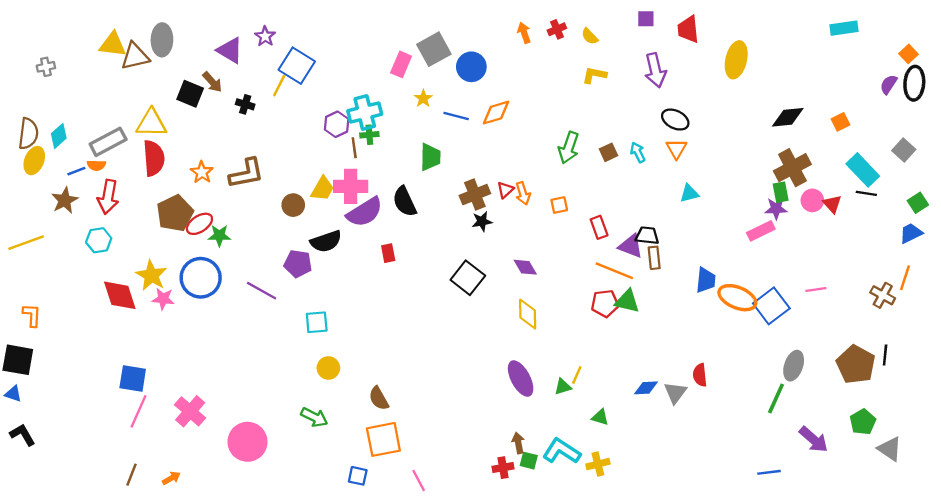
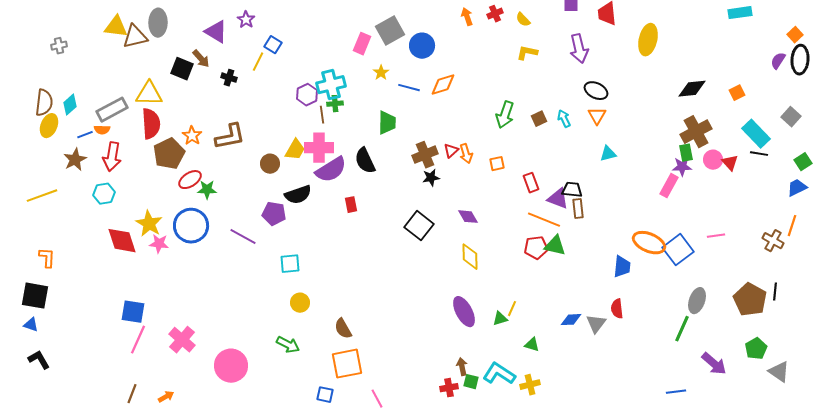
blue square: (297, 66) -> (273, 45), size x0.6
brown pentagon: (175, 213) -> (169, 154), moved
pink rectangle: (761, 231) -> (669, 186), turned -35
blue trapezoid: (706, 280) -> (622, 267), moved

